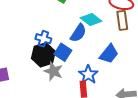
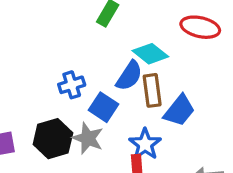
brown rectangle: (122, 20) -> (152, 90), moved
blue cross: (43, 39) -> (72, 85), turned -35
black hexagon: (43, 55) -> (53, 139), moved

